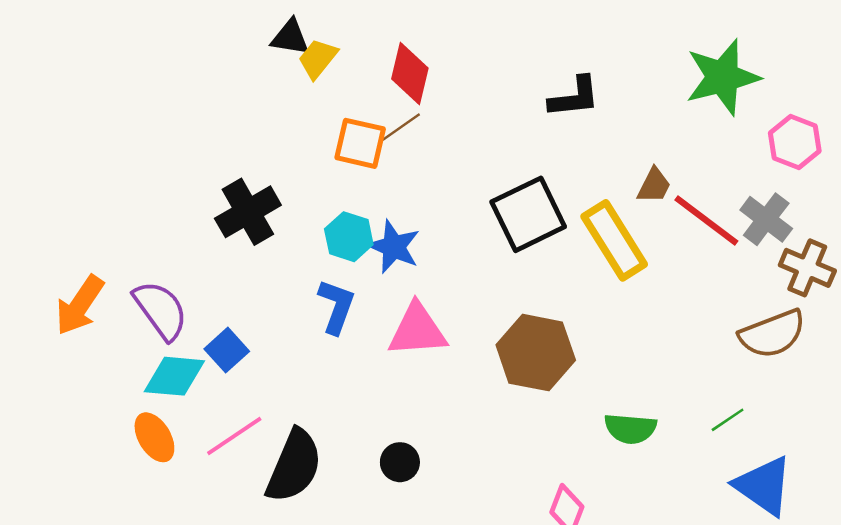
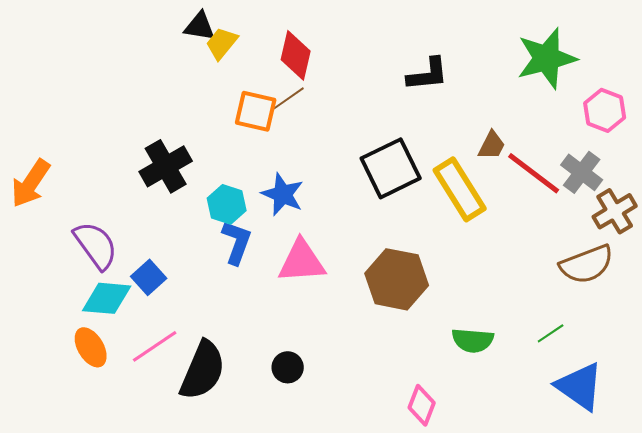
cyan hexagon: (349, 237) -> (227, 204), moved
brown cross: (807, 268) -> (615, 211), turned 36
orange arrow: (80, 305) -> (31, 183), moved

